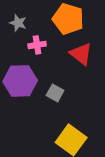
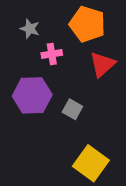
red triangle: (81, 54) -> (102, 64), turned 40

